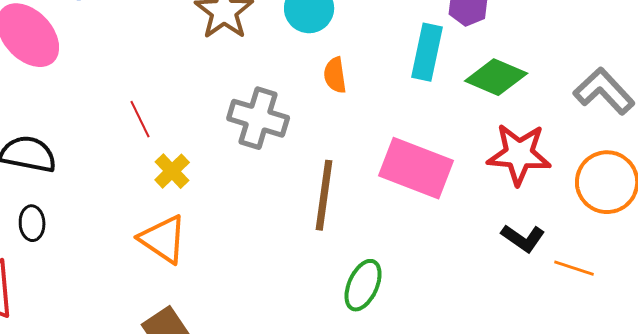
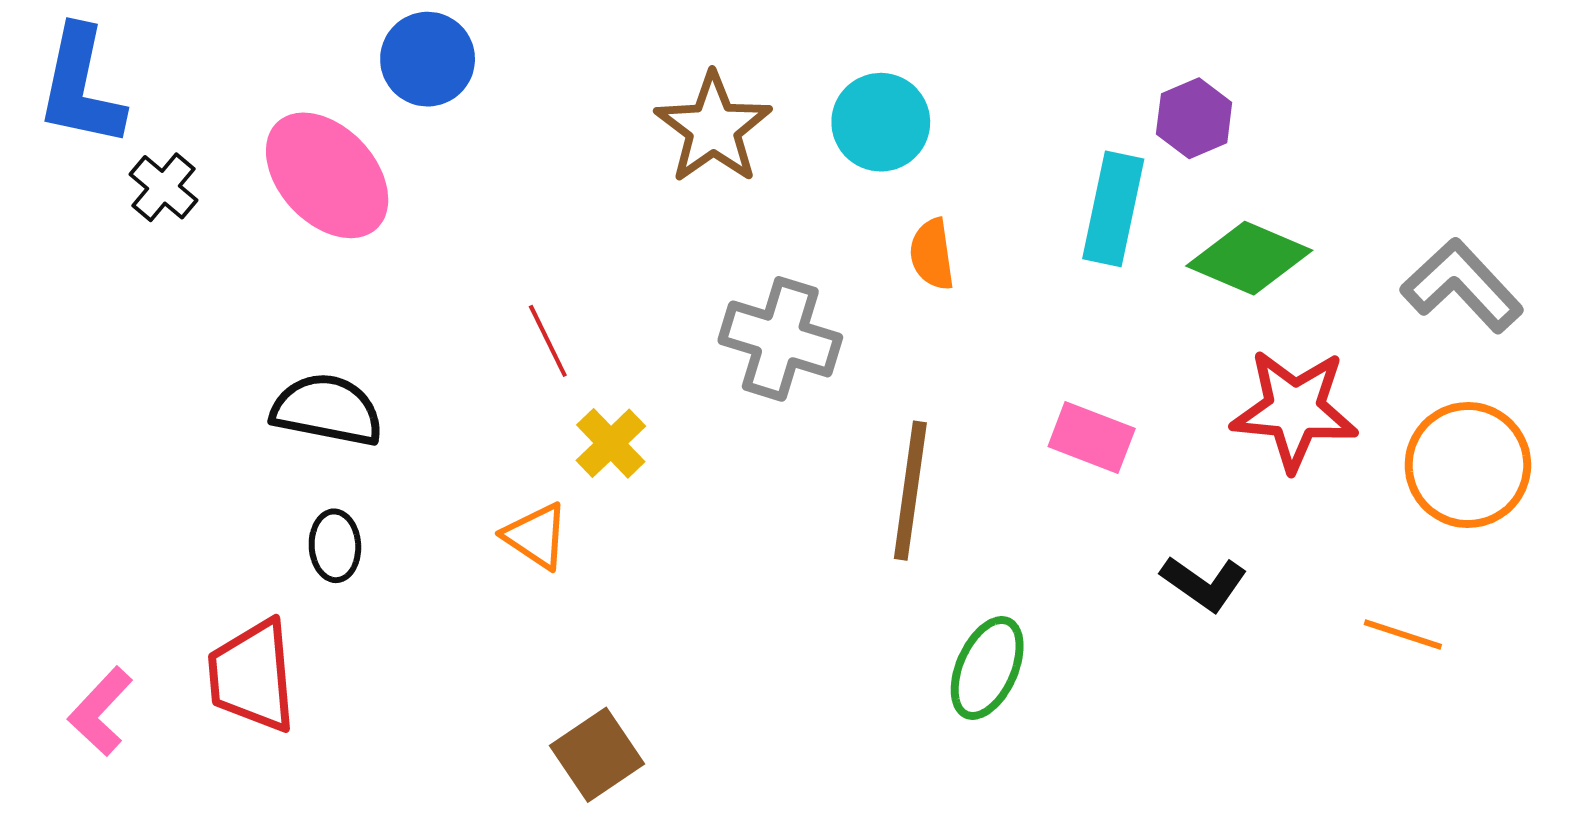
pink rectangle: (416, 168) -> (1092, 437), size x0.6
black L-shape: (523, 238) -> (1204, 583), moved
orange triangle: (163, 239) -> (536, 536), moved, size x0.7

